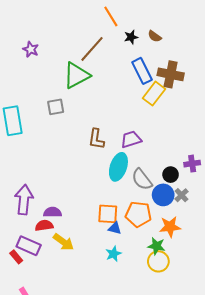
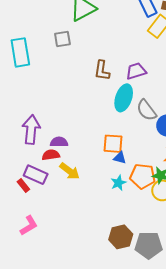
orange pentagon: (138, 214) -> (143, 176), moved

